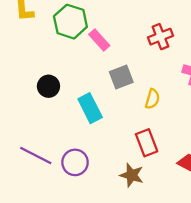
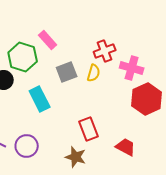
green hexagon: (70, 22) -> (23, 57), moved
red cross: (160, 37) -> (105, 51), moved
yellow semicircle: (152, 99) -> (94, 73), moved

